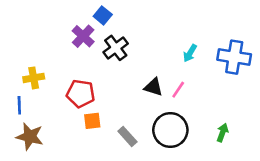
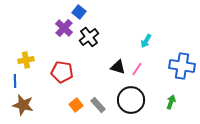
blue cross: (234, 57) -> (182, 66), moved
orange square: (92, 121) -> (76, 105), moved, turned -32

